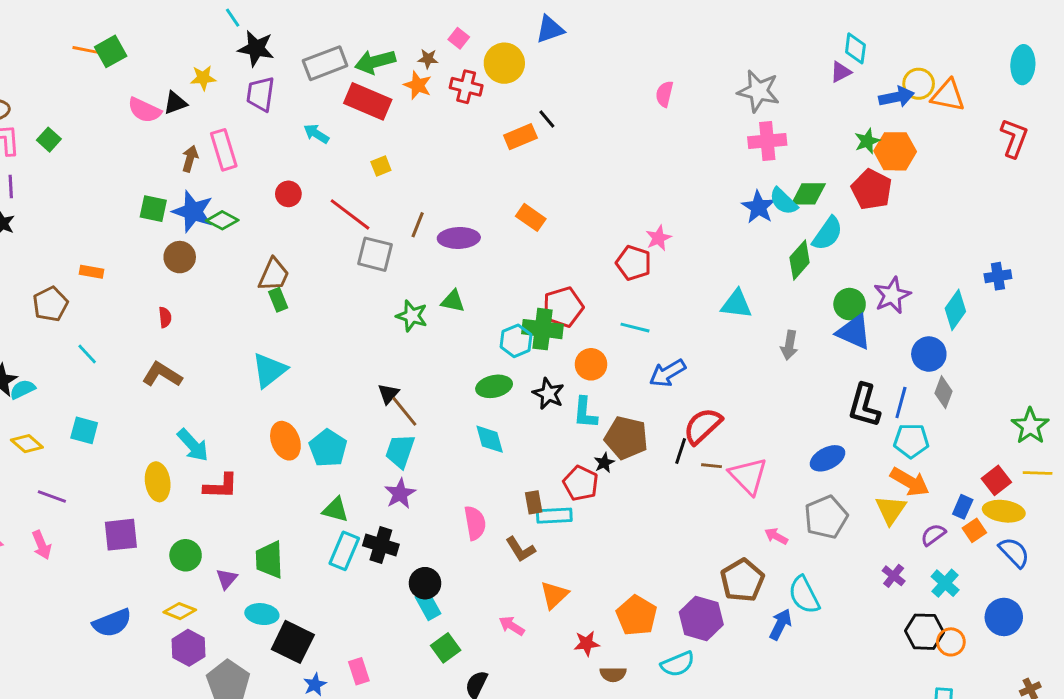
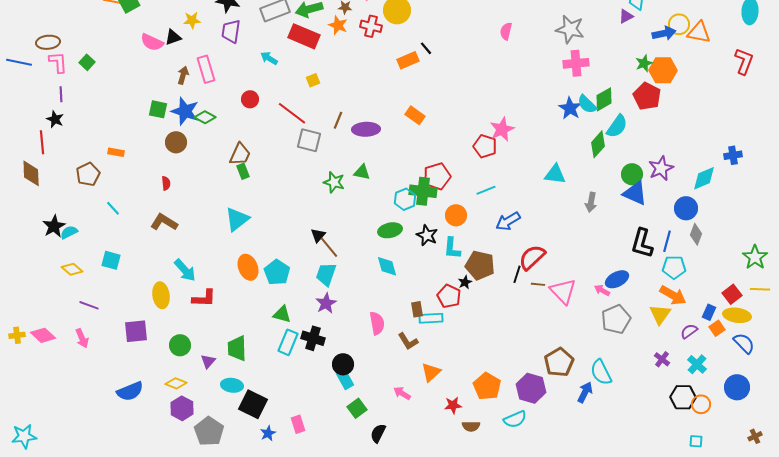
green diamond: (808, 194) -> (604, 99), turned -30
pink star: (659, 238) -> (502, 129), size x1.4
cyan diamond: (955, 310) -> (704, 178), turned 32
cyan line: (635, 328) -> (486, 190), turned -36
pink arrow: (776, 536) -> (602, 290), moved

